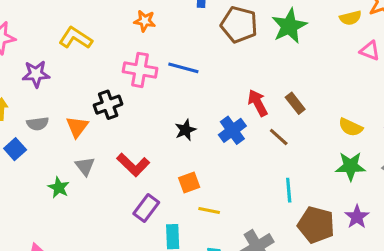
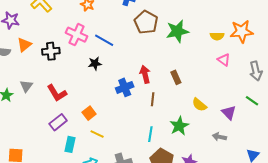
brown rectangle: (295, 103) -> (176, 77), moved
orange triangle: (77, 127) -> (24, 45), moved
black star: (185, 130) -> (95, 63), moved
brown line: (279, 137) -> (153, 99), turned 40
green star: (351, 166) -> (179, 126), moved, turned 30
orange square: (189, 182) -> (89, 113), turned -32

